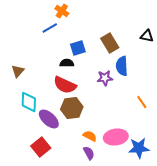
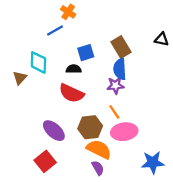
blue semicircle: (122, 66) -> (120, 69), moved
cyan diamond: (29, 102) -> (38, 62), moved
orange line: (142, 102) -> (114, 112), moved
brown hexagon: (72, 108) -> (90, 127), moved
orange semicircle: (90, 136) -> (99, 149), size x1.6
pink ellipse: (116, 137) -> (124, 132), moved

